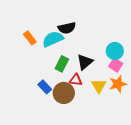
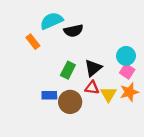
cyan semicircle: (53, 39) -> (51, 21), moved
red triangle: (76, 80) -> (92, 88), moved
blue rectangle: (45, 87) -> (49, 95), turned -48

